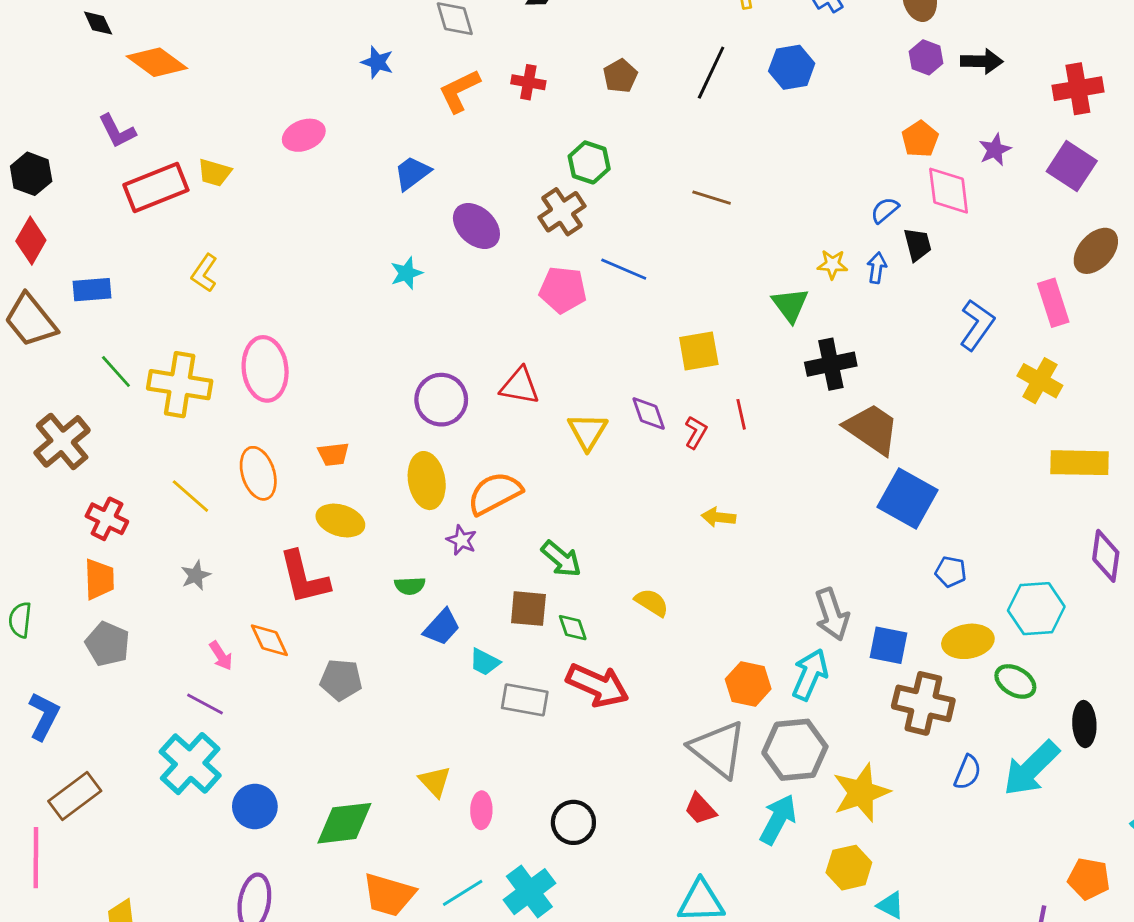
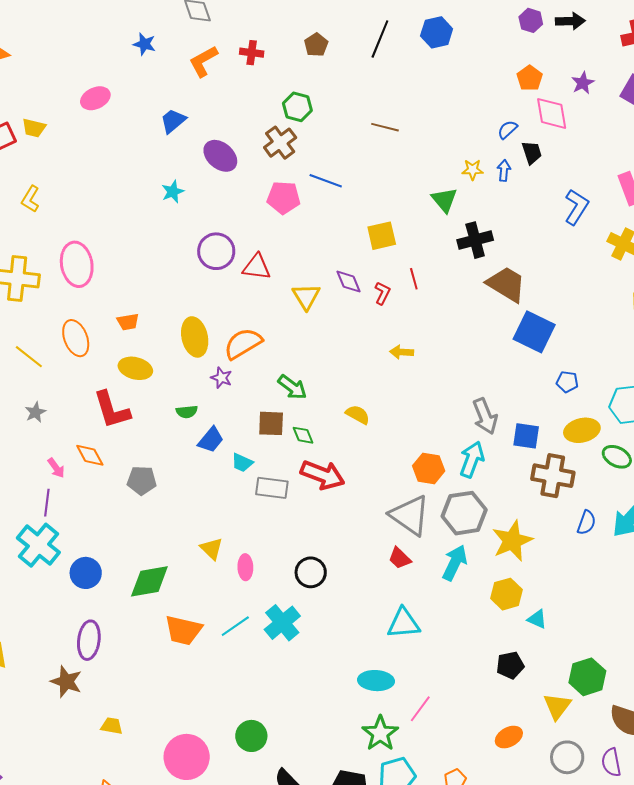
purple circle: (441, 400) -> (216, 251), moved
purple line: (205, 704) -> (47, 503), turned 72

